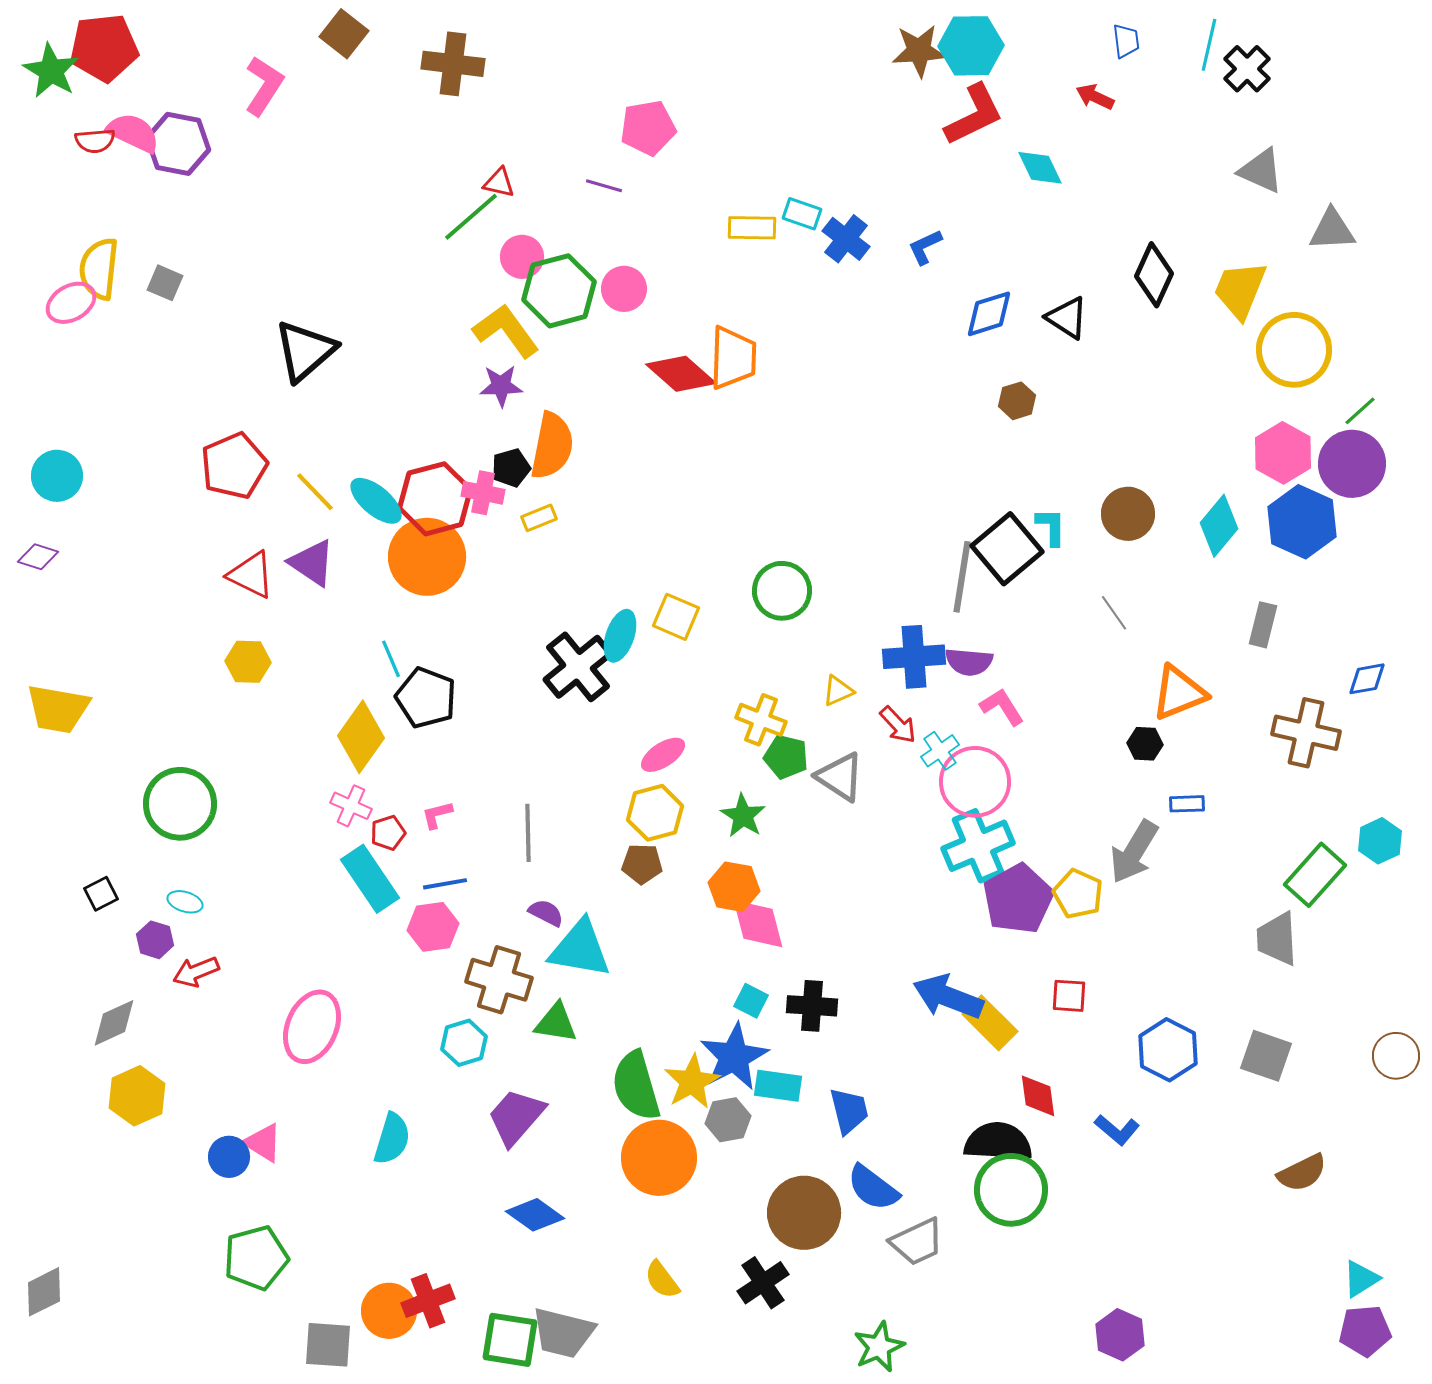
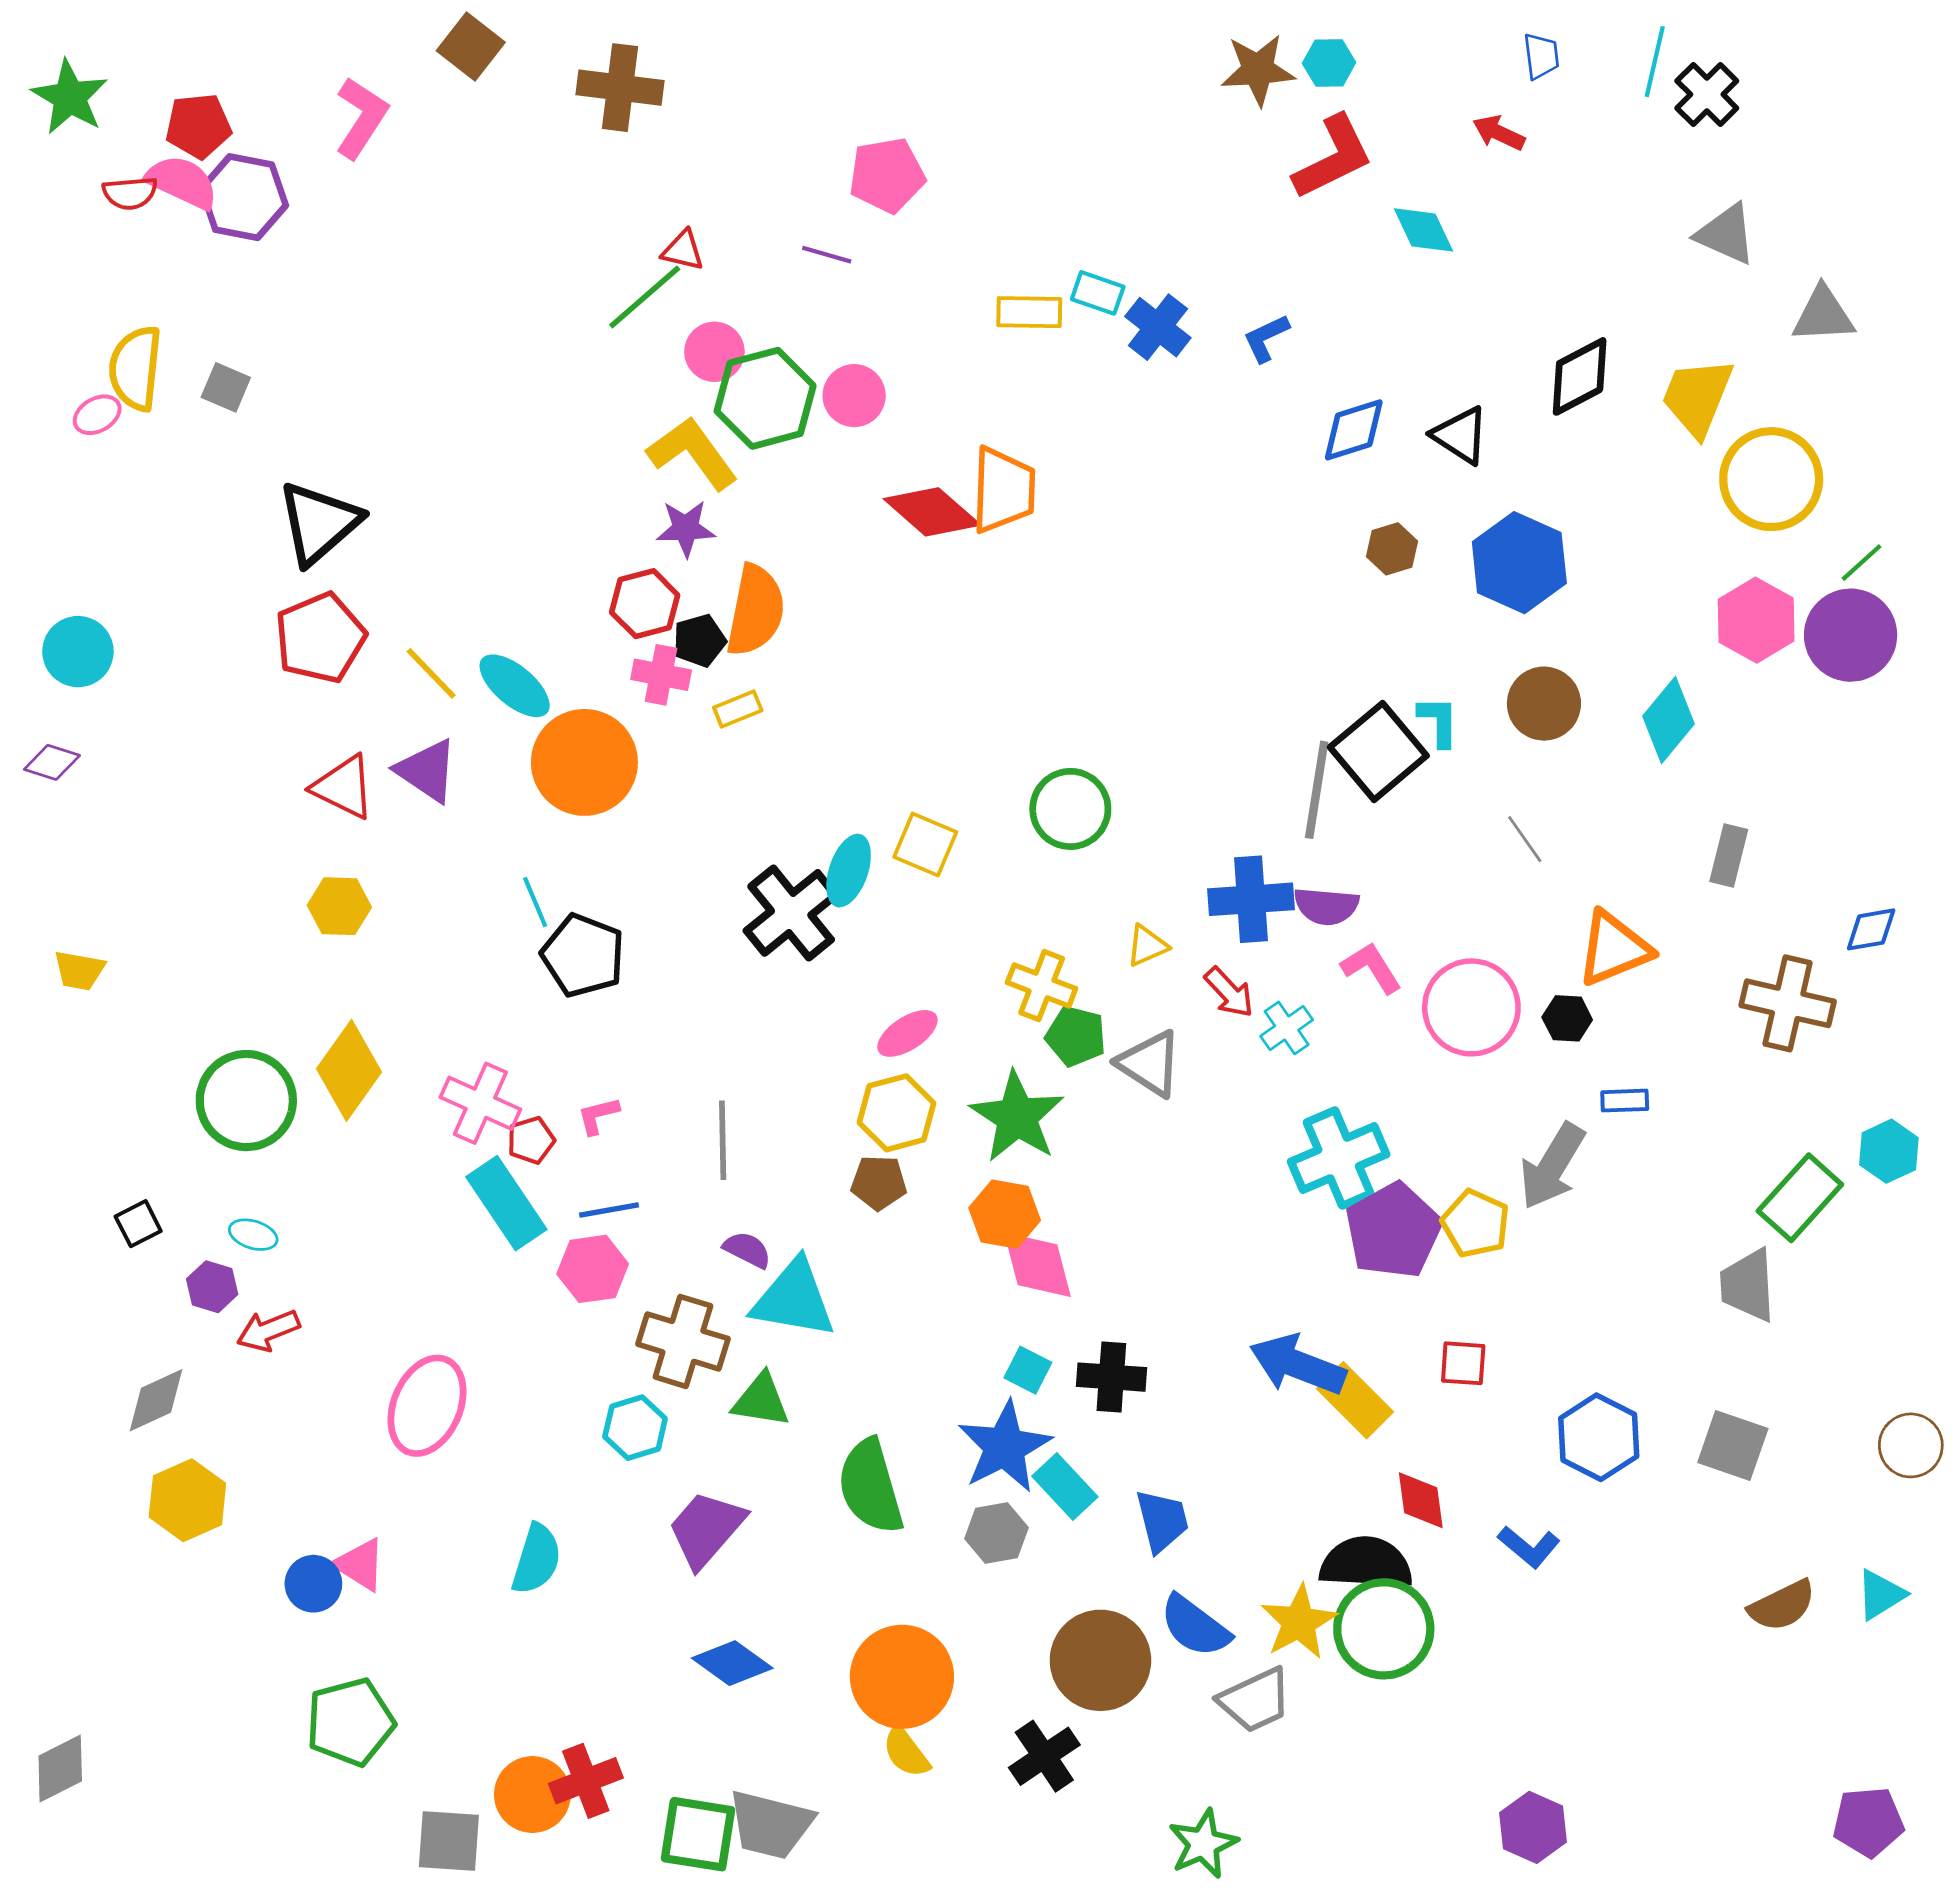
cyan hexagon: (971, 46) -> (1329, 63), size x0.6
red pentagon: (104, 48) -> (198, 126), moved, size x0.7
black diamond: (1154, 275) -> (1580, 376), turned 38
pink ellipse: (71, 303) -> (97, 415), size x0.7
black triangle: (305, 351) -> (319, 523), moved
red hexagon: (435, 499) -> (645, 604), moved, size x0.7
blue hexagon: (1302, 522) -> (1519, 563), moved
yellow trapezoid: (58, 709) -> (79, 970), size x0.6
yellow diamond: (361, 737) -> (349, 1070), moved
pink circle: (975, 782) -> (1471, 1007), moved
pink cross: (351, 806) -> (480, 1103), size x1.4
green star: (743, 816) -> (1017, 1117), size x1.5
yellow star: (692, 1082) -> (1299, 1622), moved
cyan rectangle: (778, 1086) -> (1065, 1487), turned 39
orange circle: (659, 1158) -> (902, 1677), moved
cyan triangle: (1361, 1279) -> (1881, 1595), moved

